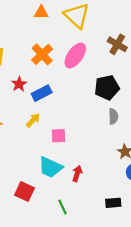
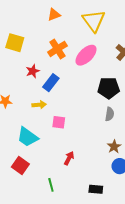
orange triangle: (41, 12) -> (54, 15), moved, turned -32
blue rectangle: (42, 93) -> (51, 83), turned -36
yellow arrow: (33, 120) -> (39, 105), turned 32
cyan trapezoid: (50, 167) -> (28, 137), moved

